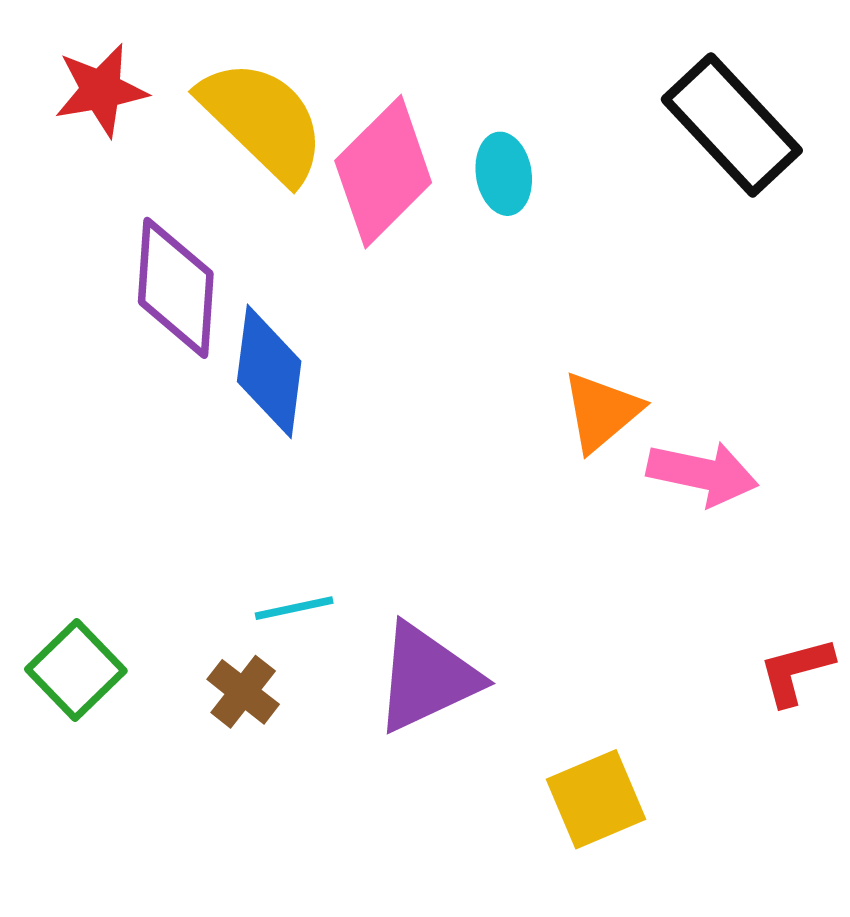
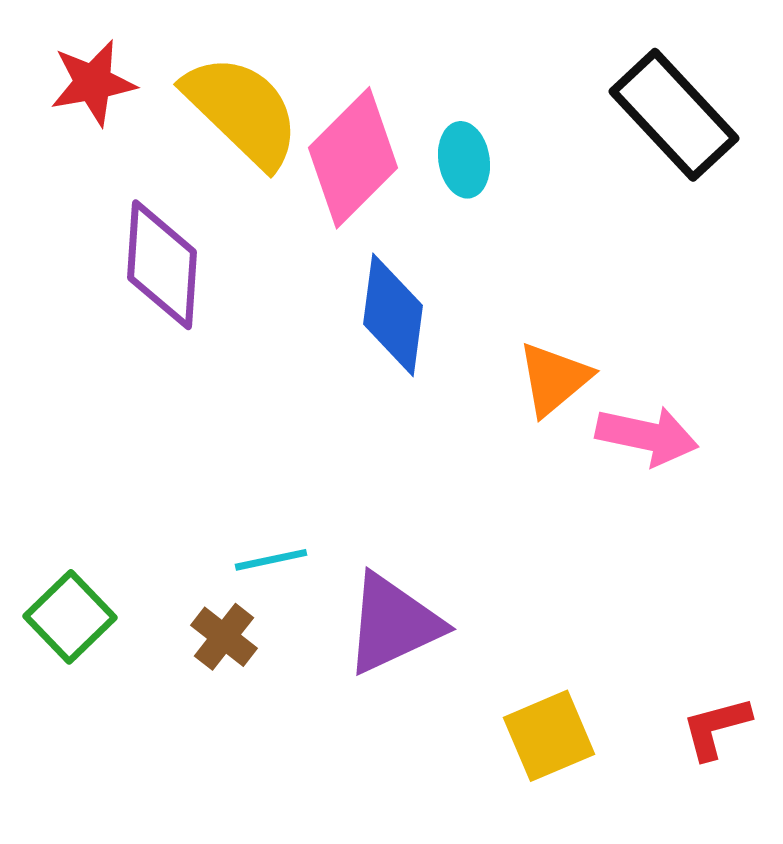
blue diamond: (269, 371) -> (393, 315), moved
red L-shape: (796, 671) -> (716, 728), moved

